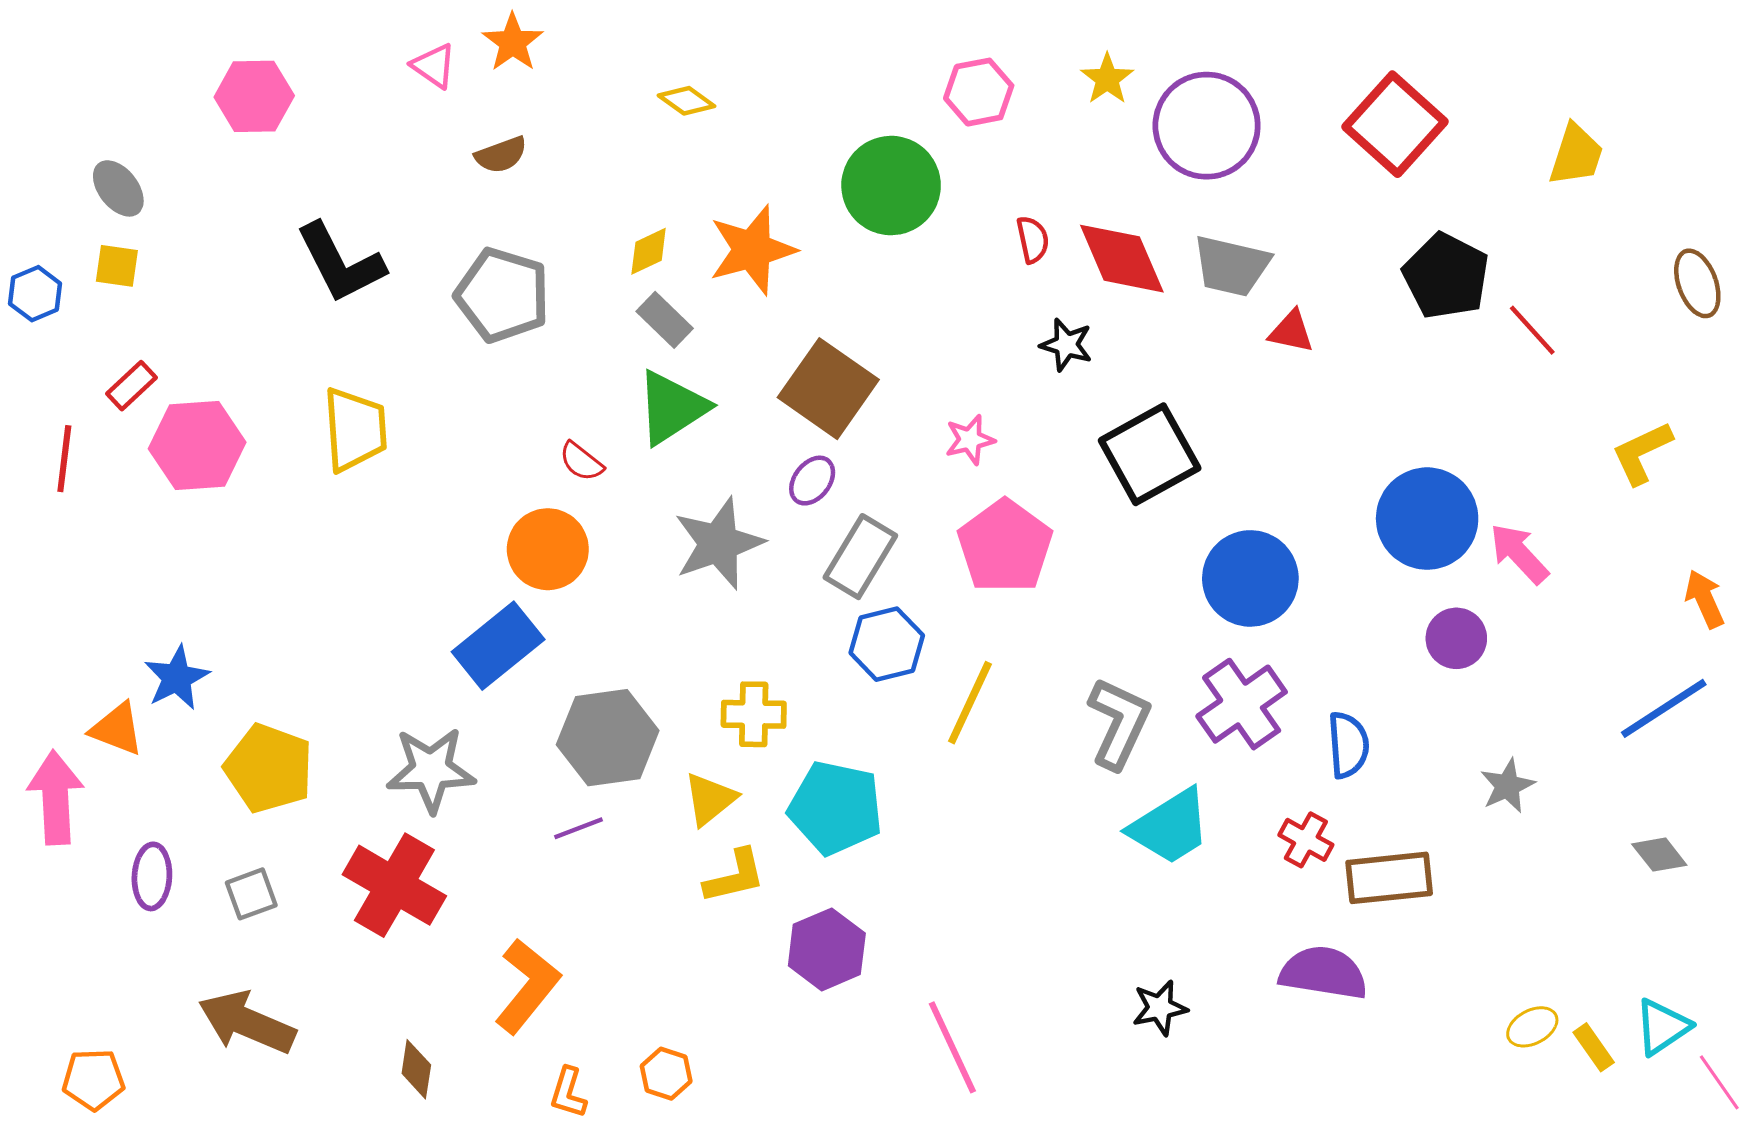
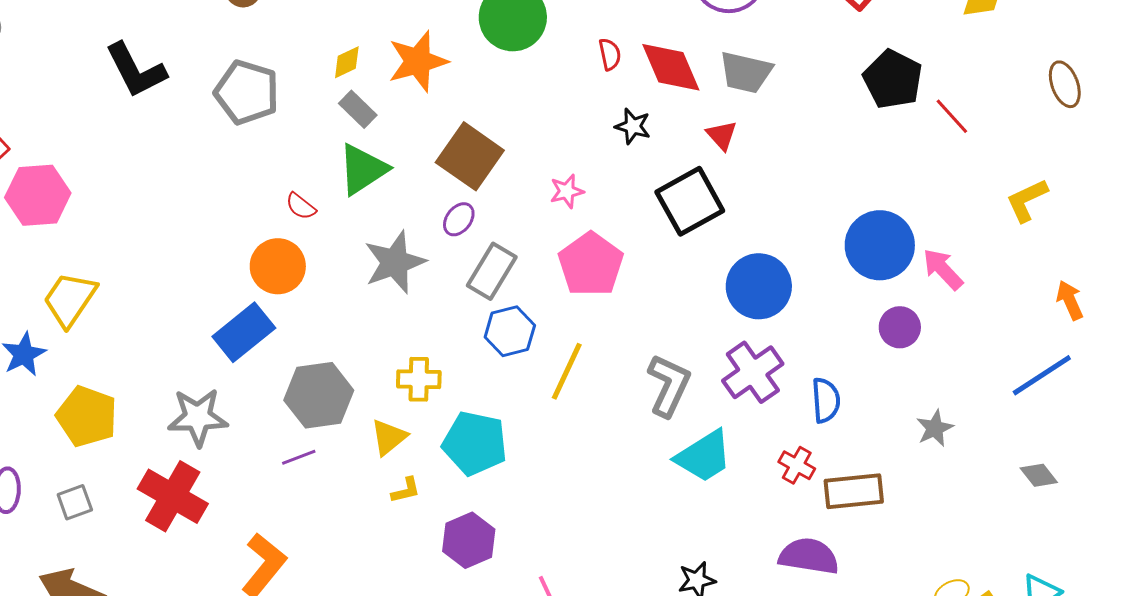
red triangle: (1291, 332) -> (722, 135), moved, turned 36
yellow trapezoid: (355, 429) -> (70, 299), moved, turned -142
yellow L-shape: (735, 876) -> (406, 490), size x0.7

